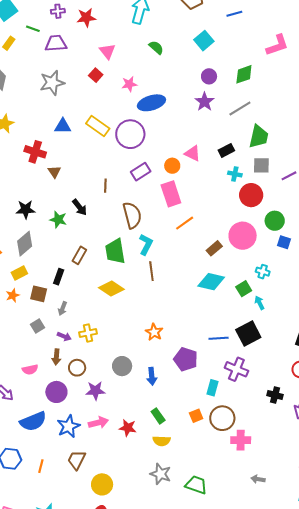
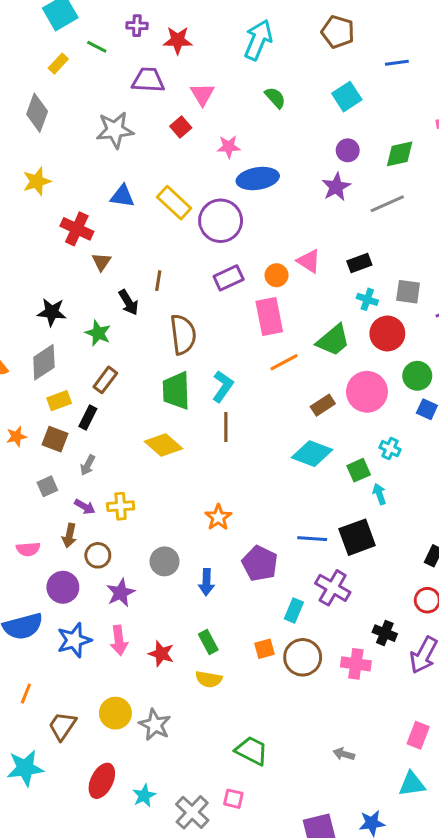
purple trapezoid: (56, 43) -> (148, 80), moved
green trapezoid: (259, 137) -> (333, 340), moved, turned 30
brown line: (105, 186) -> (158, 281), moved
black arrow: (80, 207) -> (129, 302), moved
brown semicircle: (132, 215) -> (183, 334), moved
brown rectangle: (79, 255) -> (105, 380), moved
yellow rectangle: (19, 273) -> (59, 401), moved
purple star: (95, 391) -> (121, 593), turned -30
pink arrow: (98, 423) -> (119, 640), turned 90
pink cross: (241, 440) -> (356, 664), moved
brown trapezoid: (77, 460) -> (62, 726), moved
gray star: (161, 474) -> (155, 725), moved
yellow circle: (102, 484) -> (115, 713), moved

